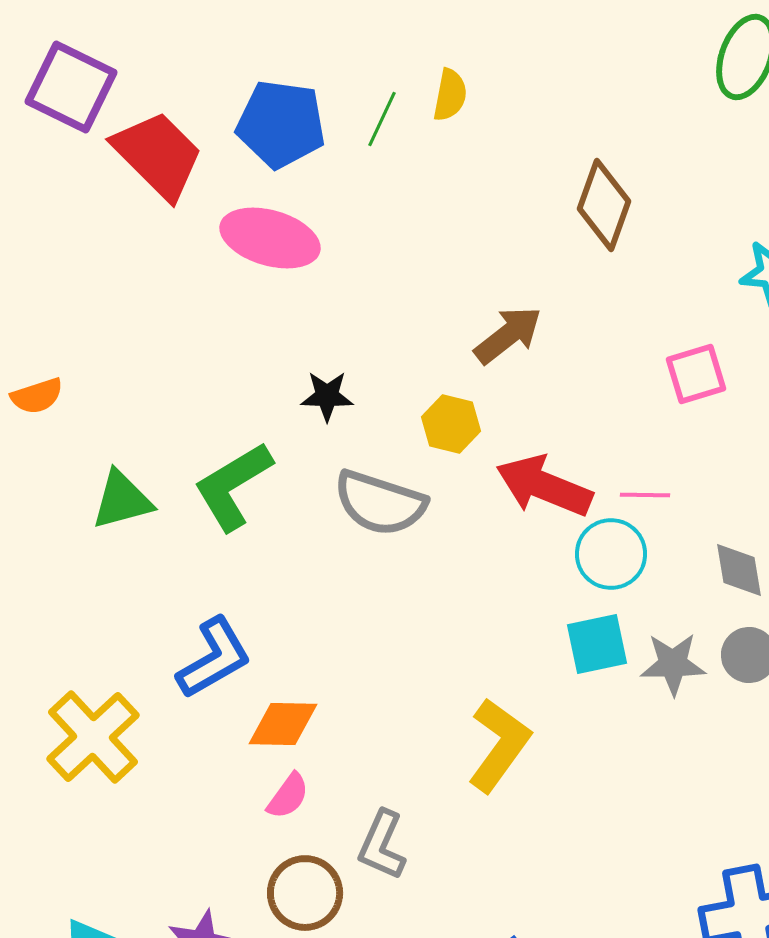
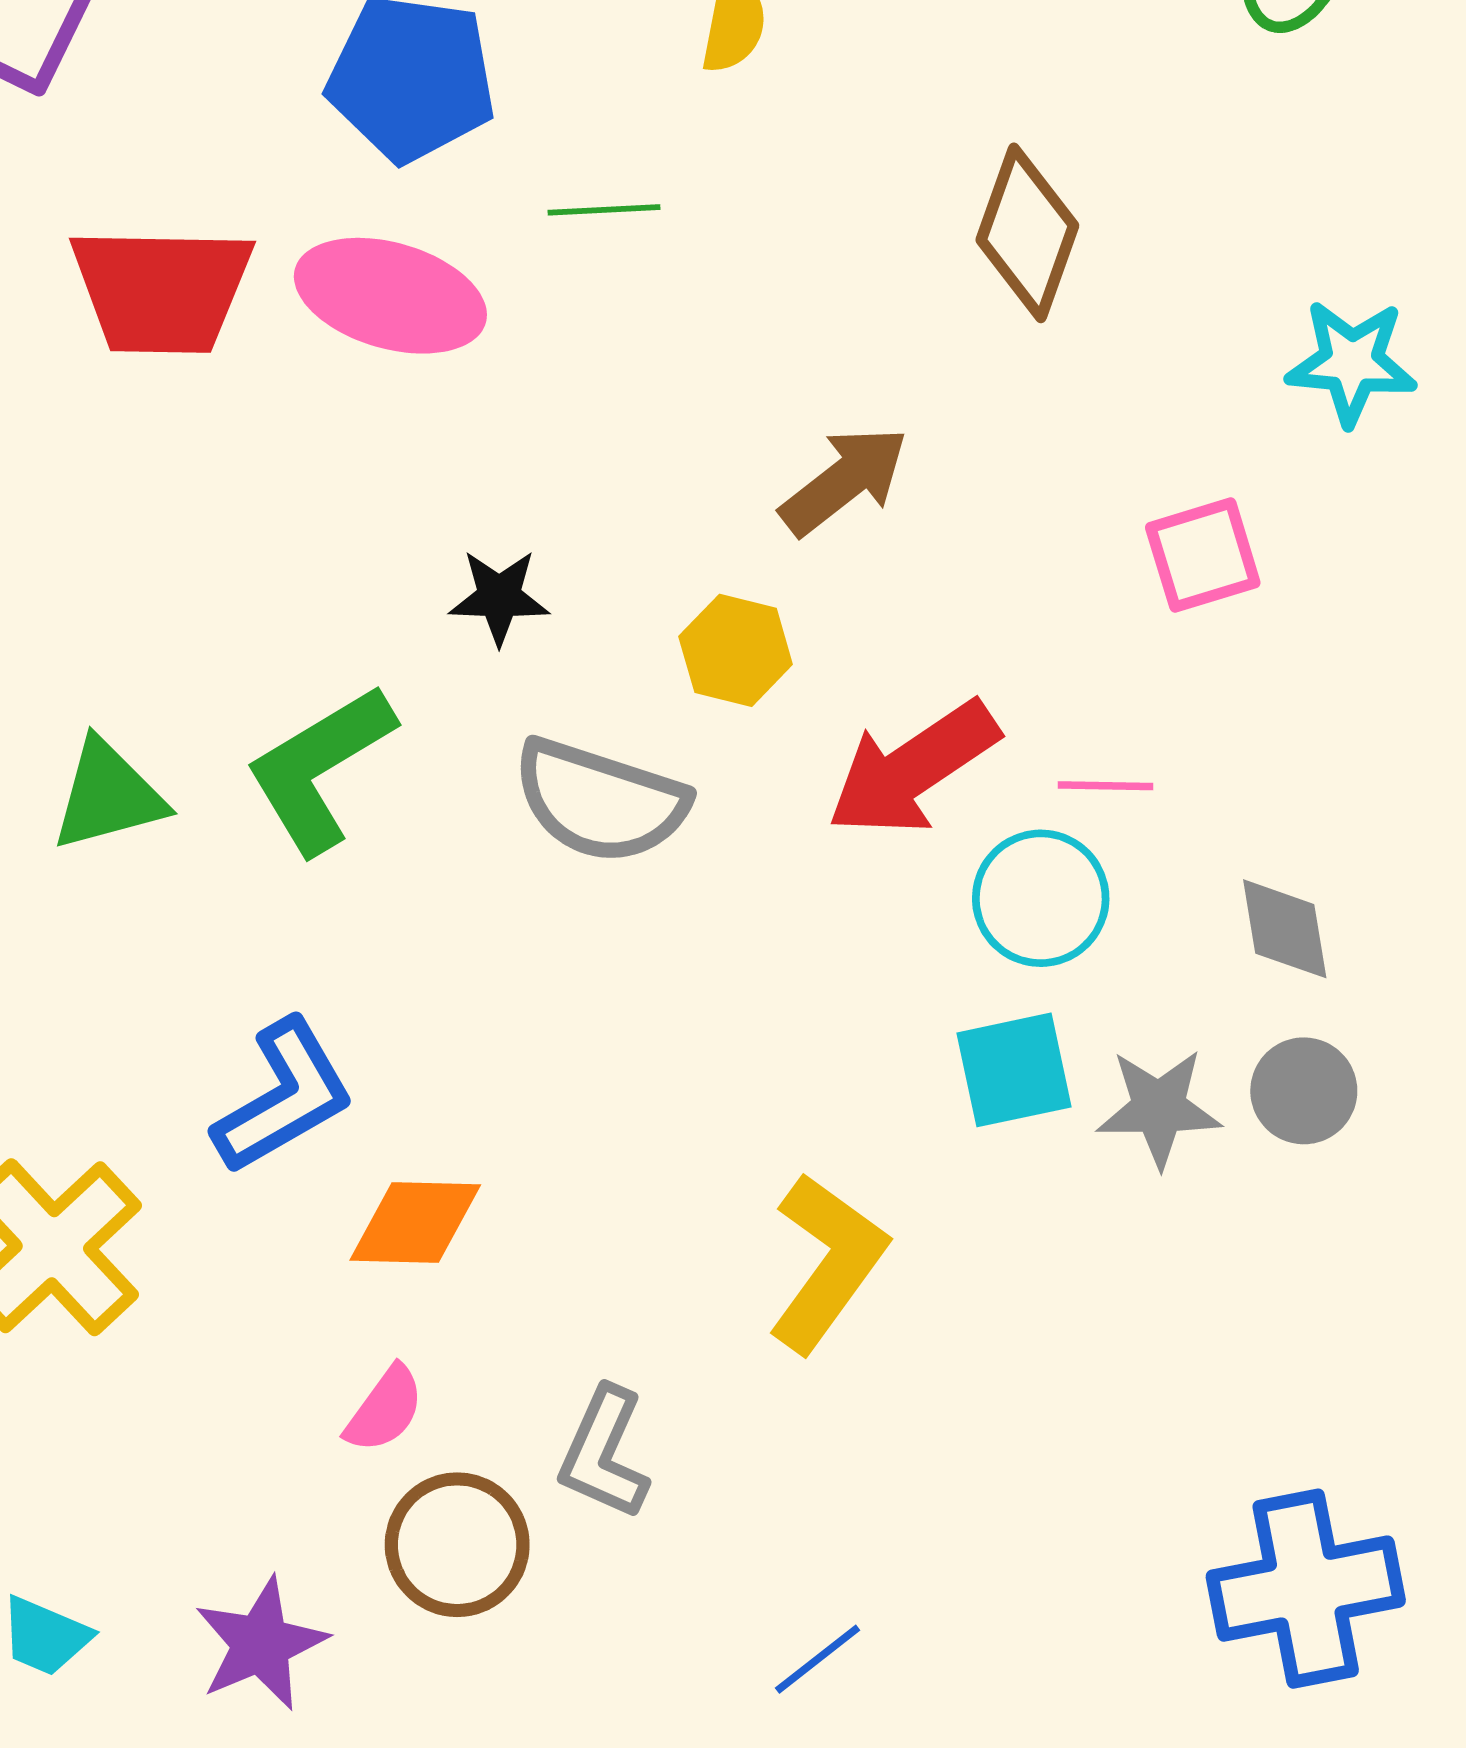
green line: (382, 119) -> (604, 210), moved, turned 62
red trapezoid: (158, 155) -> (162, 290), moved, turned 136
red arrow: (544, 486) -> (913, 769), turned -56
pink semicircle: (288, 796) -> (385, 1409), moved

